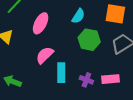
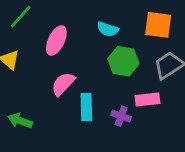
cyan semicircle: (78, 16) -> (108, 29), turned 77
pink rectangle: (110, 79) -> (148, 99), moved

